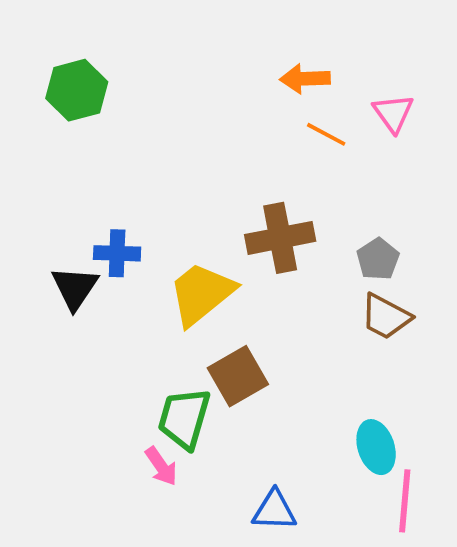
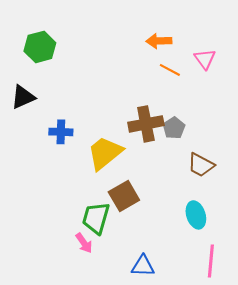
gray pentagon: (378, 259) -> (174, 128), moved
black triangle: (75, 288) -> (23, 97), moved, turned 32
cyan ellipse: (376, 447) -> (196, 215), moved

